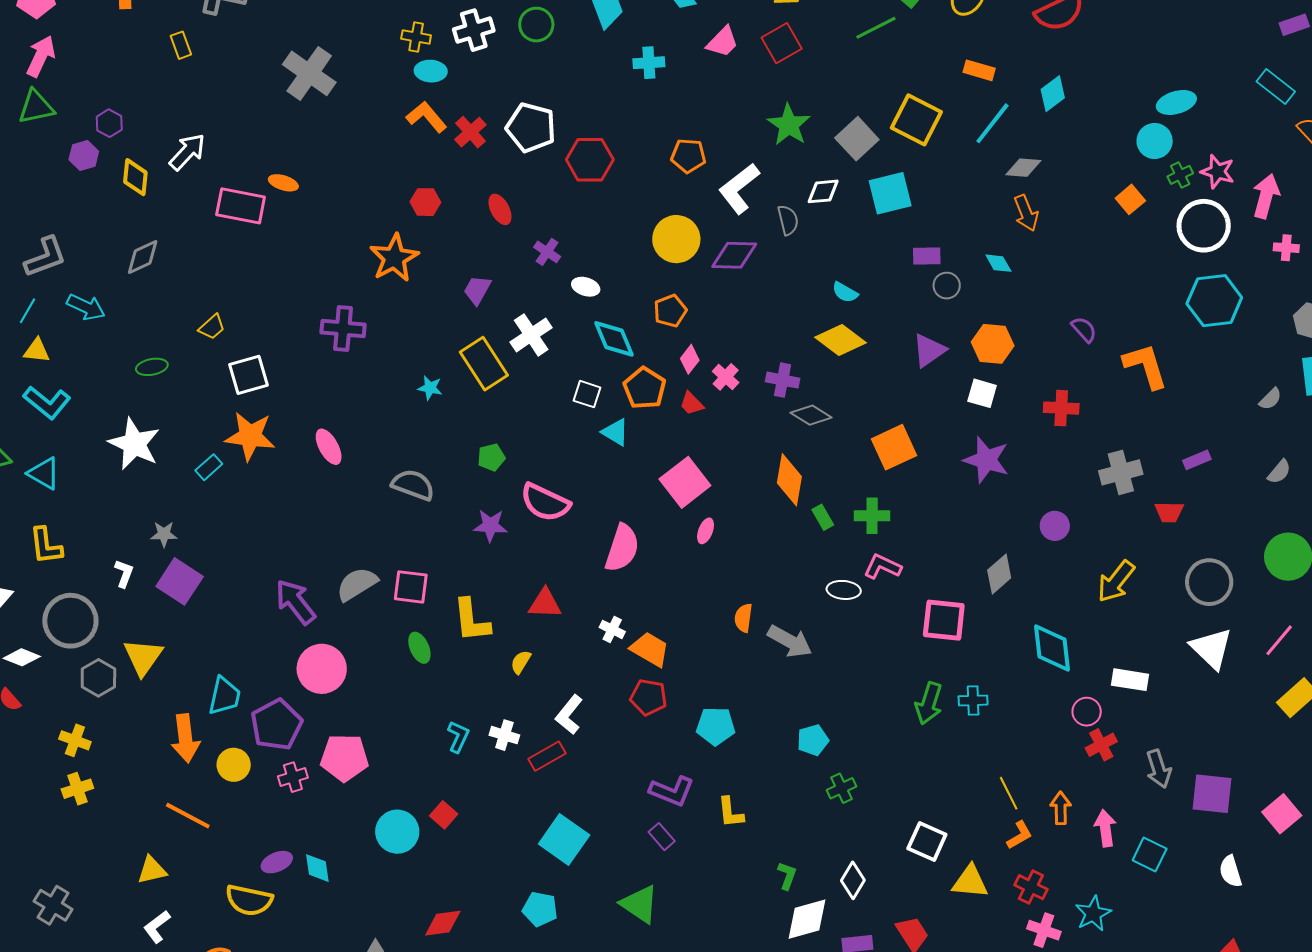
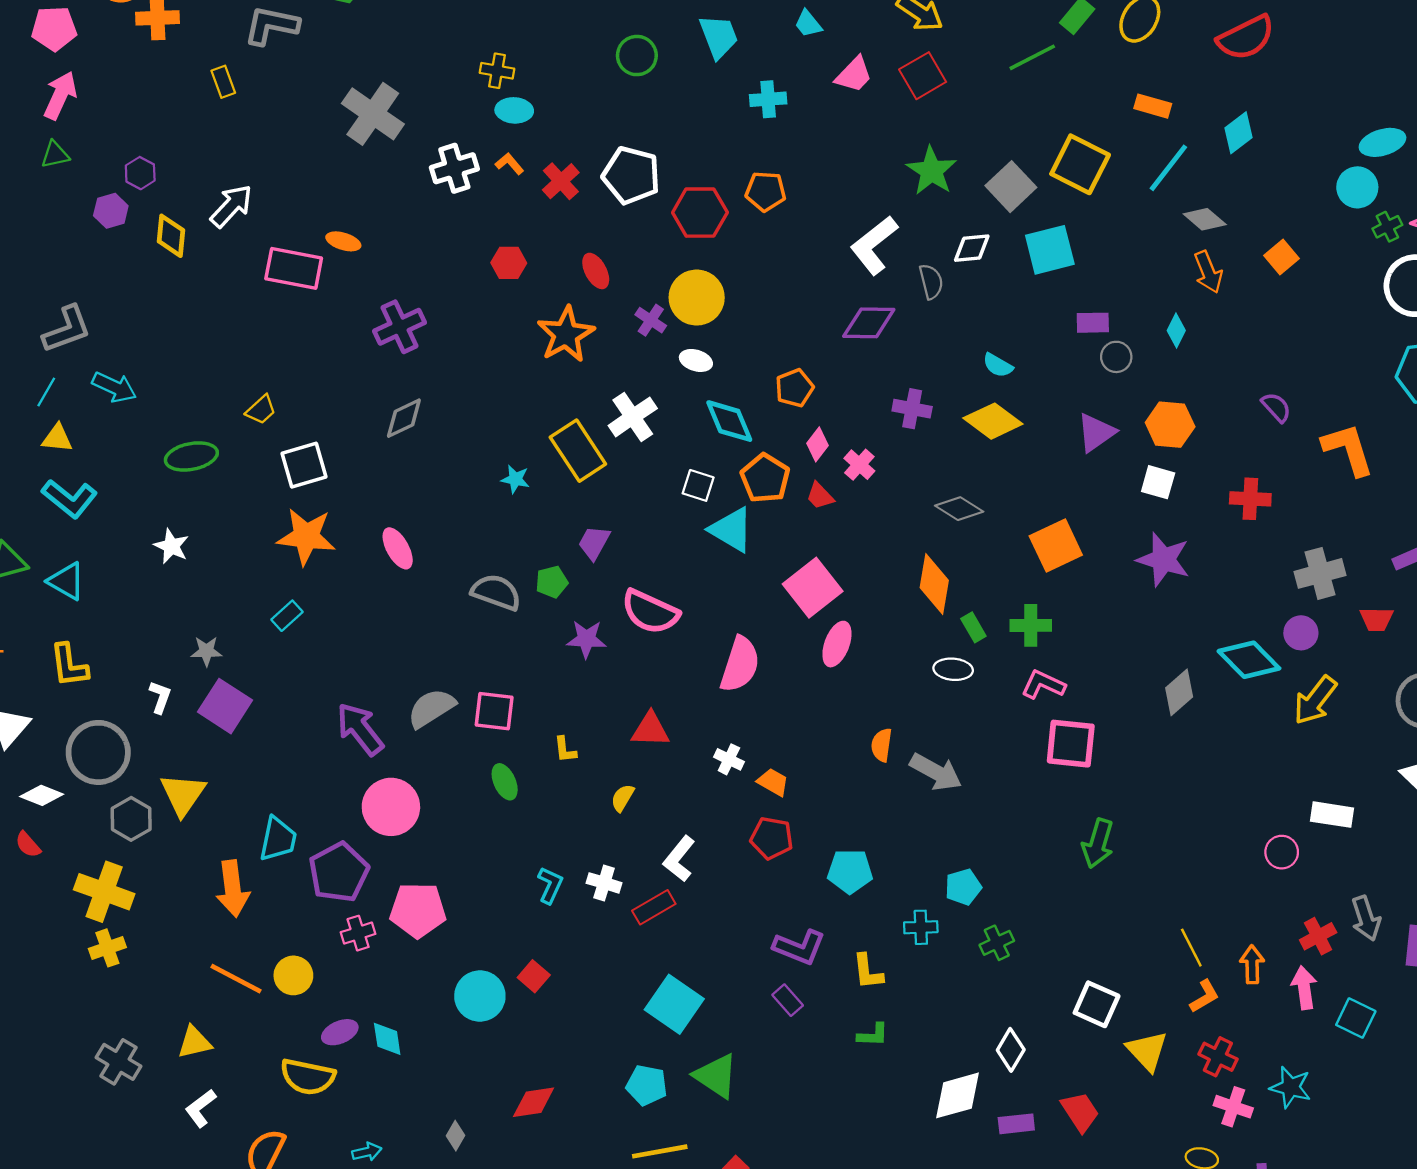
white cross: (474, 30) -> (454, 168), moved
green triangle: (36, 107) -> (55, 155), size x0.7
orange L-shape: (426, 117) -> (509, 164), size x0.6
orange pentagon: (688, 156) -> (766, 191), moved
gray diamond: (1023, 168) -> (1205, 219), turned 36
orange square: (1130, 199) -> (1282, 257), moved
yellow circle: (676, 239) -> (697, 298), moved
gray diamond: (143, 257) -> (404, 418), moved
orange star: (394, 258) -> (566, 334), moved
cyan diamond: (998, 263) -> (1176, 331), turned 56
purple trapezoid: (477, 290) -> (594, 543), moved
purple cross: (343, 328) -> (399, 327), moved, turned -30
green ellipse: (152, 367) -> (191, 456), size x1.4
purple cross: (783, 380) -> (912, 409), moved
cyan triangle: (615, 432) -> (731, 530), size x1.4
white star: (134, 444) -> (171, 546), size x0.6
green pentagon: (491, 457) -> (552, 582), moved
cyan rectangle: (209, 467) -> (287, 616), moved
purple circle: (1055, 526) -> (1301, 633), moved
pink ellipse: (706, 531) -> (837, 644), size x1.5
white ellipse: (844, 590) -> (953, 669), moved
yellow L-shape: (472, 620) -> (565, 750), size x0.5
pink square: (944, 620) -> (1071, 744), moved
cyan diamond: (1052, 648) -> (1249, 660), moved, turned -38
orange trapezoid: (650, 649) -> (773, 782), size x0.7
cyan cross: (973, 700) -> (921, 927), moved
yellow cross: (75, 740) -> (104, 892), size x1.6
red cross: (1101, 745) -> (1318, 936), moved
yellow circle: (234, 765) -> (293, 975), moved
green L-shape: (787, 876) -> (873, 1035), moved, turned 72
yellow triangle: (970, 882) -> (1147, 1051), turned 42
green triangle: (640, 904) -> (716, 1076), moved
gray cross: (53, 905) -> (118, 1062), moved
cyan star: (1093, 914) -> (1291, 1087), turned -30

